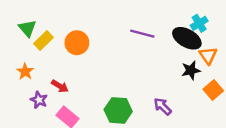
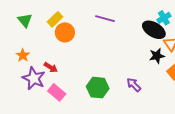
purple line: (142, 34) -> (105, 19), moved
yellow rectangle: (43, 40) -> (55, 19), moved
purple star: (39, 100) -> (34, 78), size x1.6

